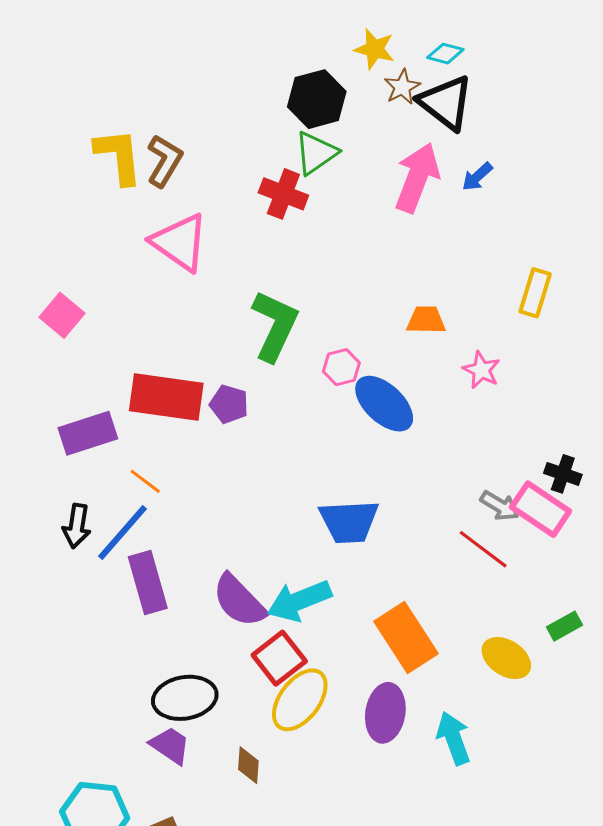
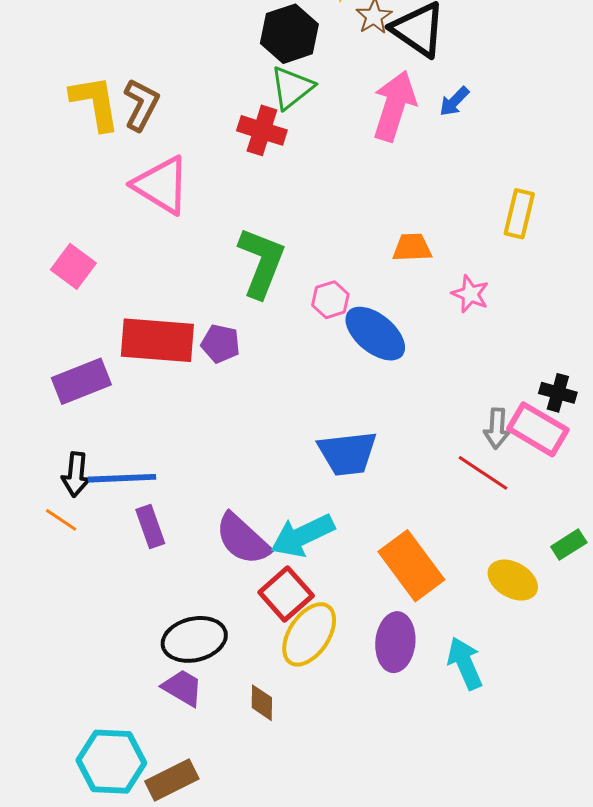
pink square: (62, 315) -> (73, 266), moved
orange line: (145, 481) -> (61, 520), moved
gray arrow: (500, 506) -> (497, 428), turned 66
blue line: (122, 533) -> (122, 478), turned 50
purple rectangle: (148, 582) -> (150, 527), size x0.7

